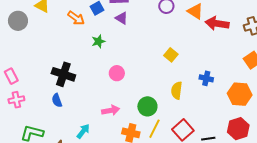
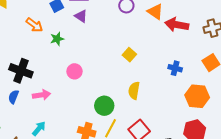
orange arrow: (76, 18) -> (34, 25), moved
blue cross: (206, 78) -> (175, 68), moved
blue semicircle: (57, 100) -> (13, 97), turned 40
pink arrow: (111, 110) -> (42, 95), moved

